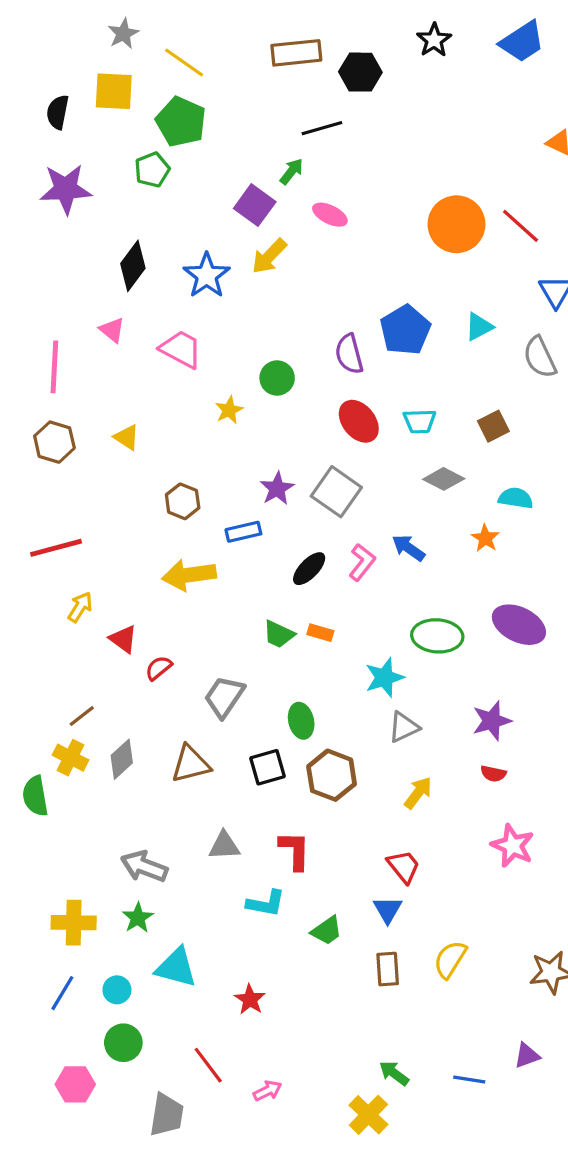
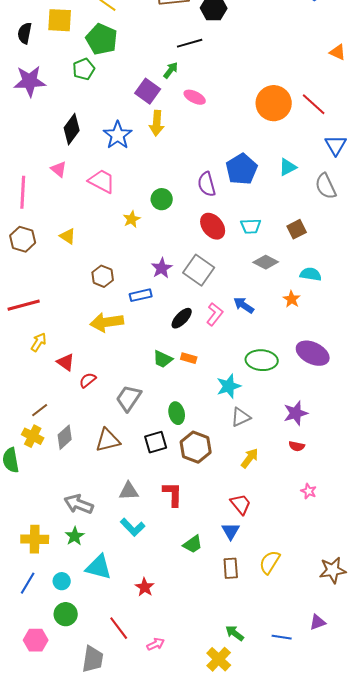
yellow arrow: (269, 256) -> (157, 123), turned -40
pink star: (513, 846) -> (309, 491), size x0.6
cyan L-shape: (266, 903) -> (133, 527), moved, turned 35

